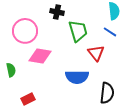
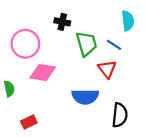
blue line: (110, 32) -> (114, 45), moved

